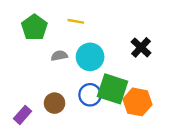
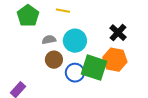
orange hexagon: (137, 102) -> (115, 60), moved
brown circle: (55, 103) -> (54, 60), moved

